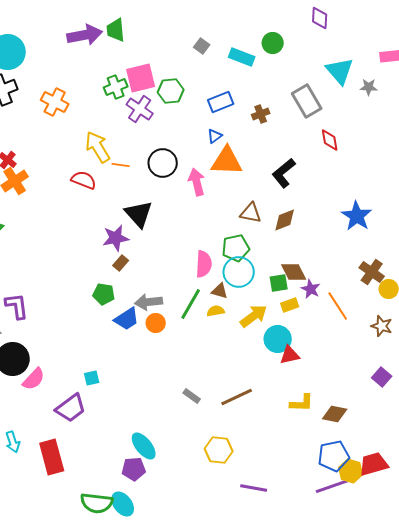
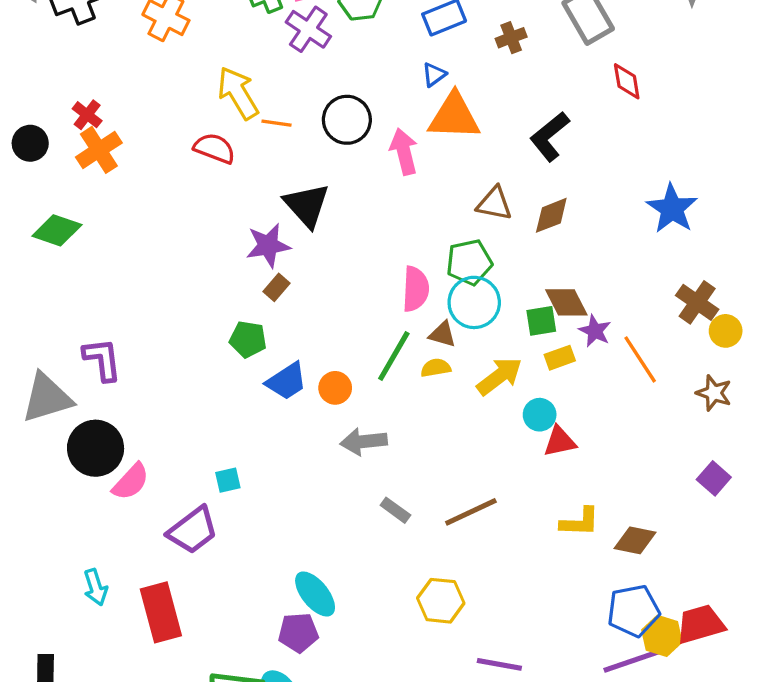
gray arrow: (149, 302) -> (364, 442), moved
cyan circle: (278, 339) -> (540, 415), size x0.7

